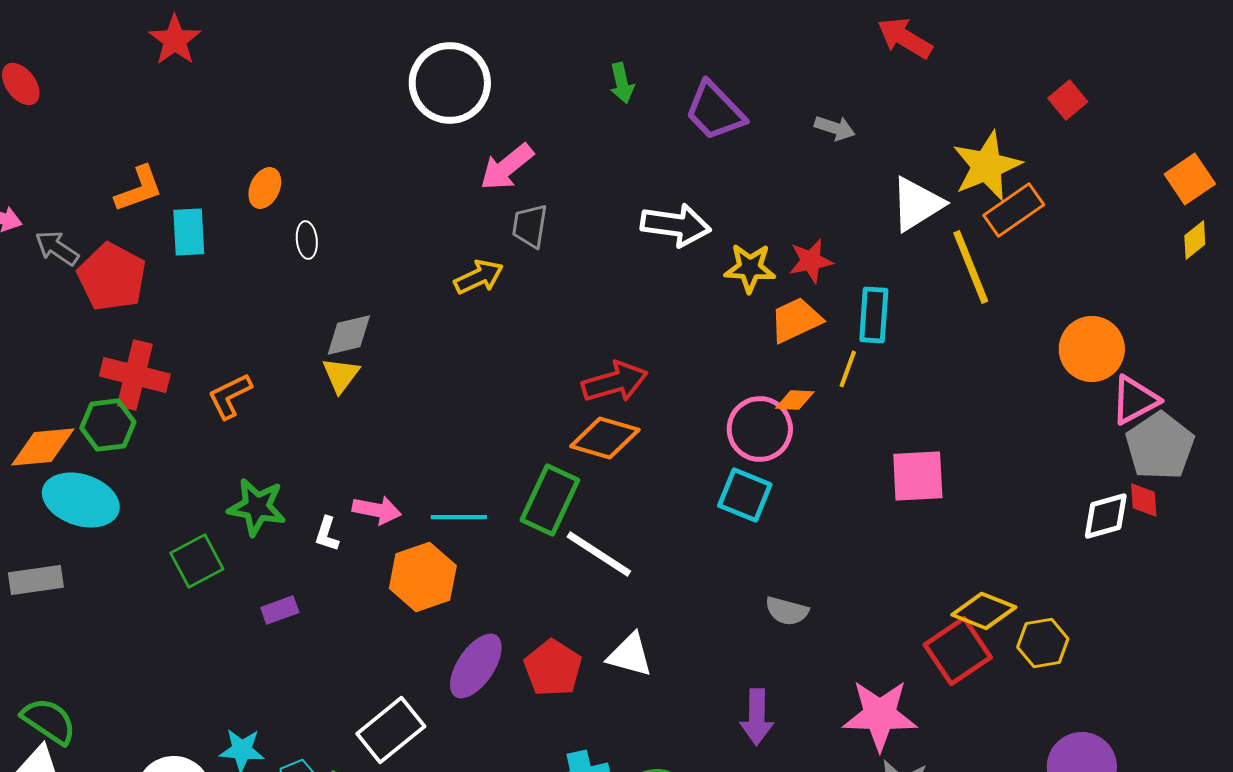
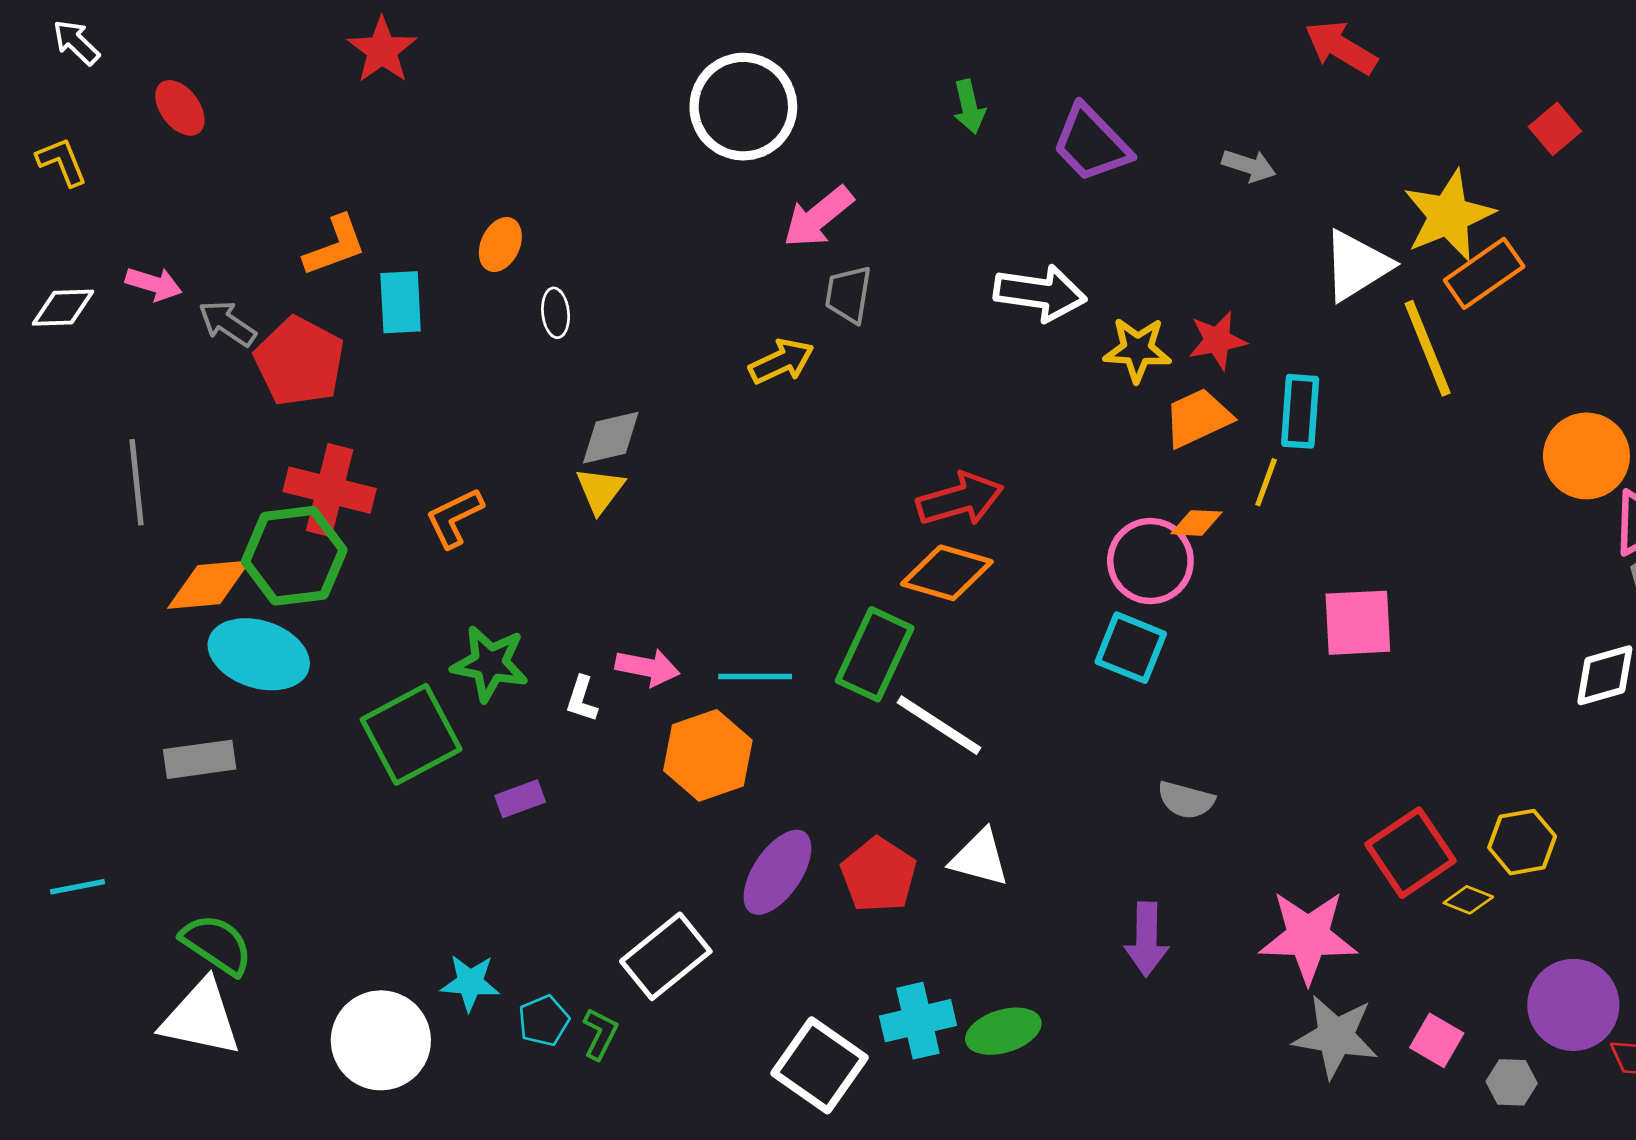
green hexagon: (108, 425) -> (294, 556), size x1.4
green square: (197, 561) -> (411, 734), size x1.4
yellow diamond: (984, 611) -> (1468, 900), moved, size x0.6

